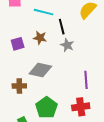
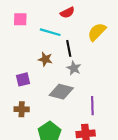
purple square: (18, 44) -> (23, 79), moved
gray diamond: (40, 70) -> (61, 92), moved

